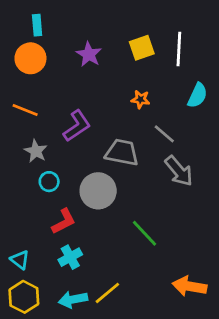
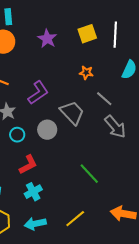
gray trapezoid: (122, 152) -> (72, 113), turned 36
gray circle: (98, 191) -> (47, 130), moved, size x0.7
yellow line: (107, 293) -> (75, 219), moved

